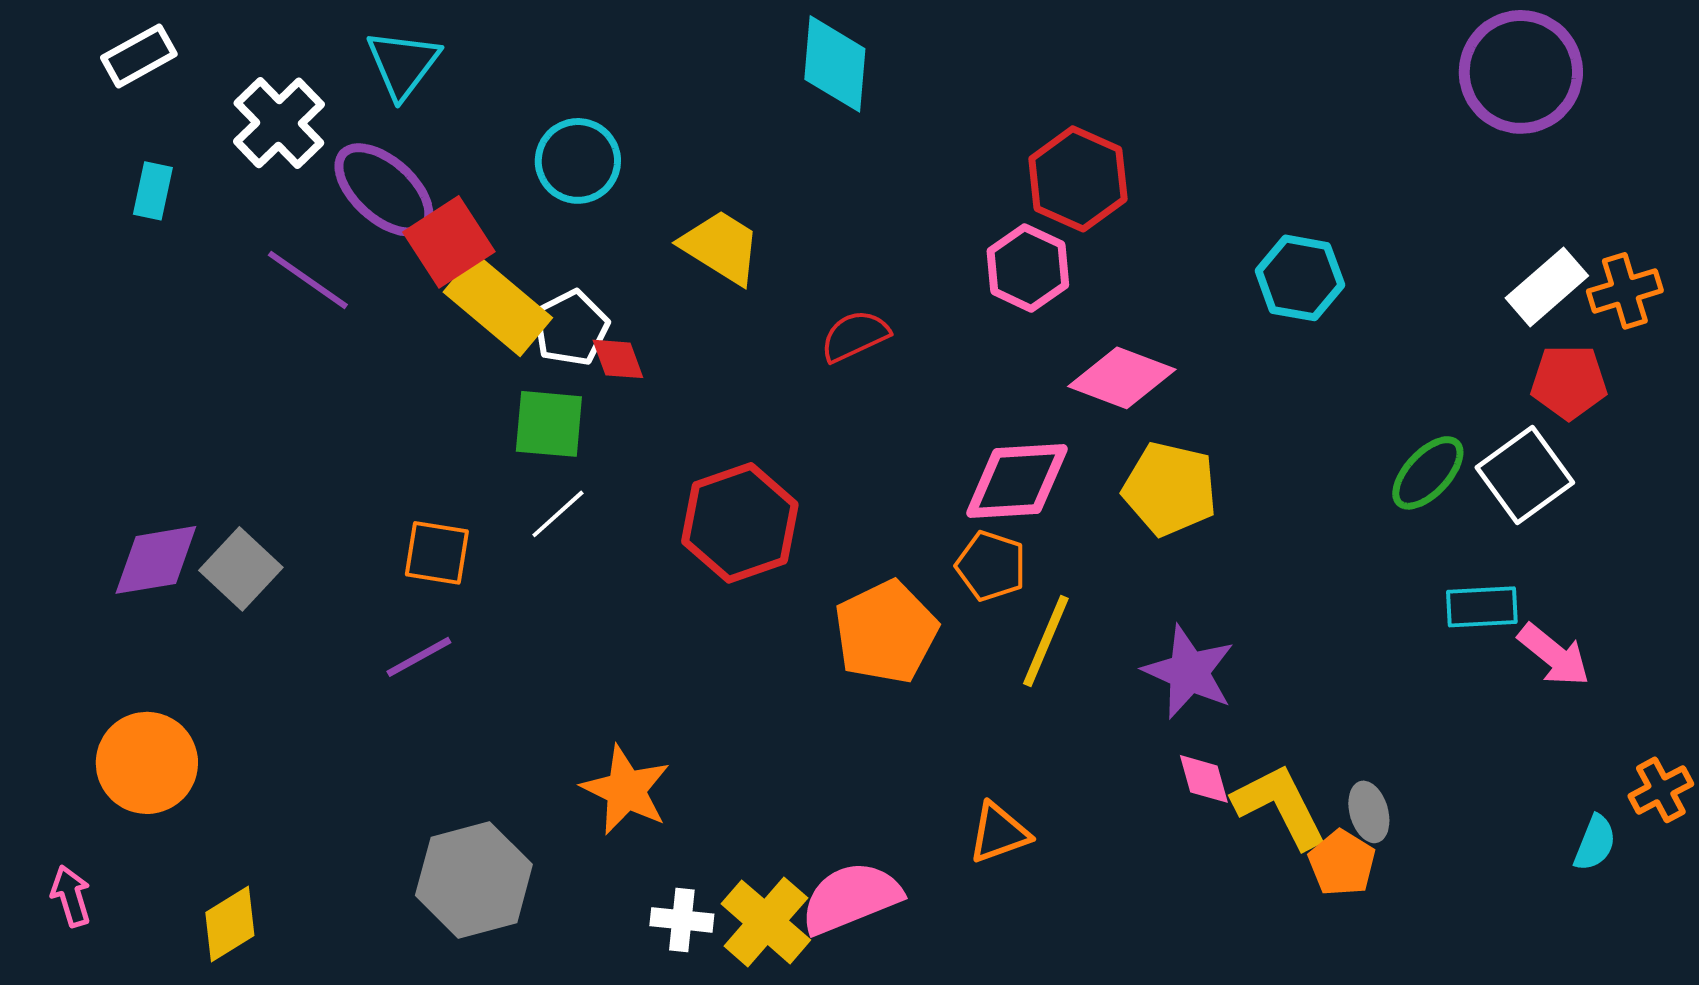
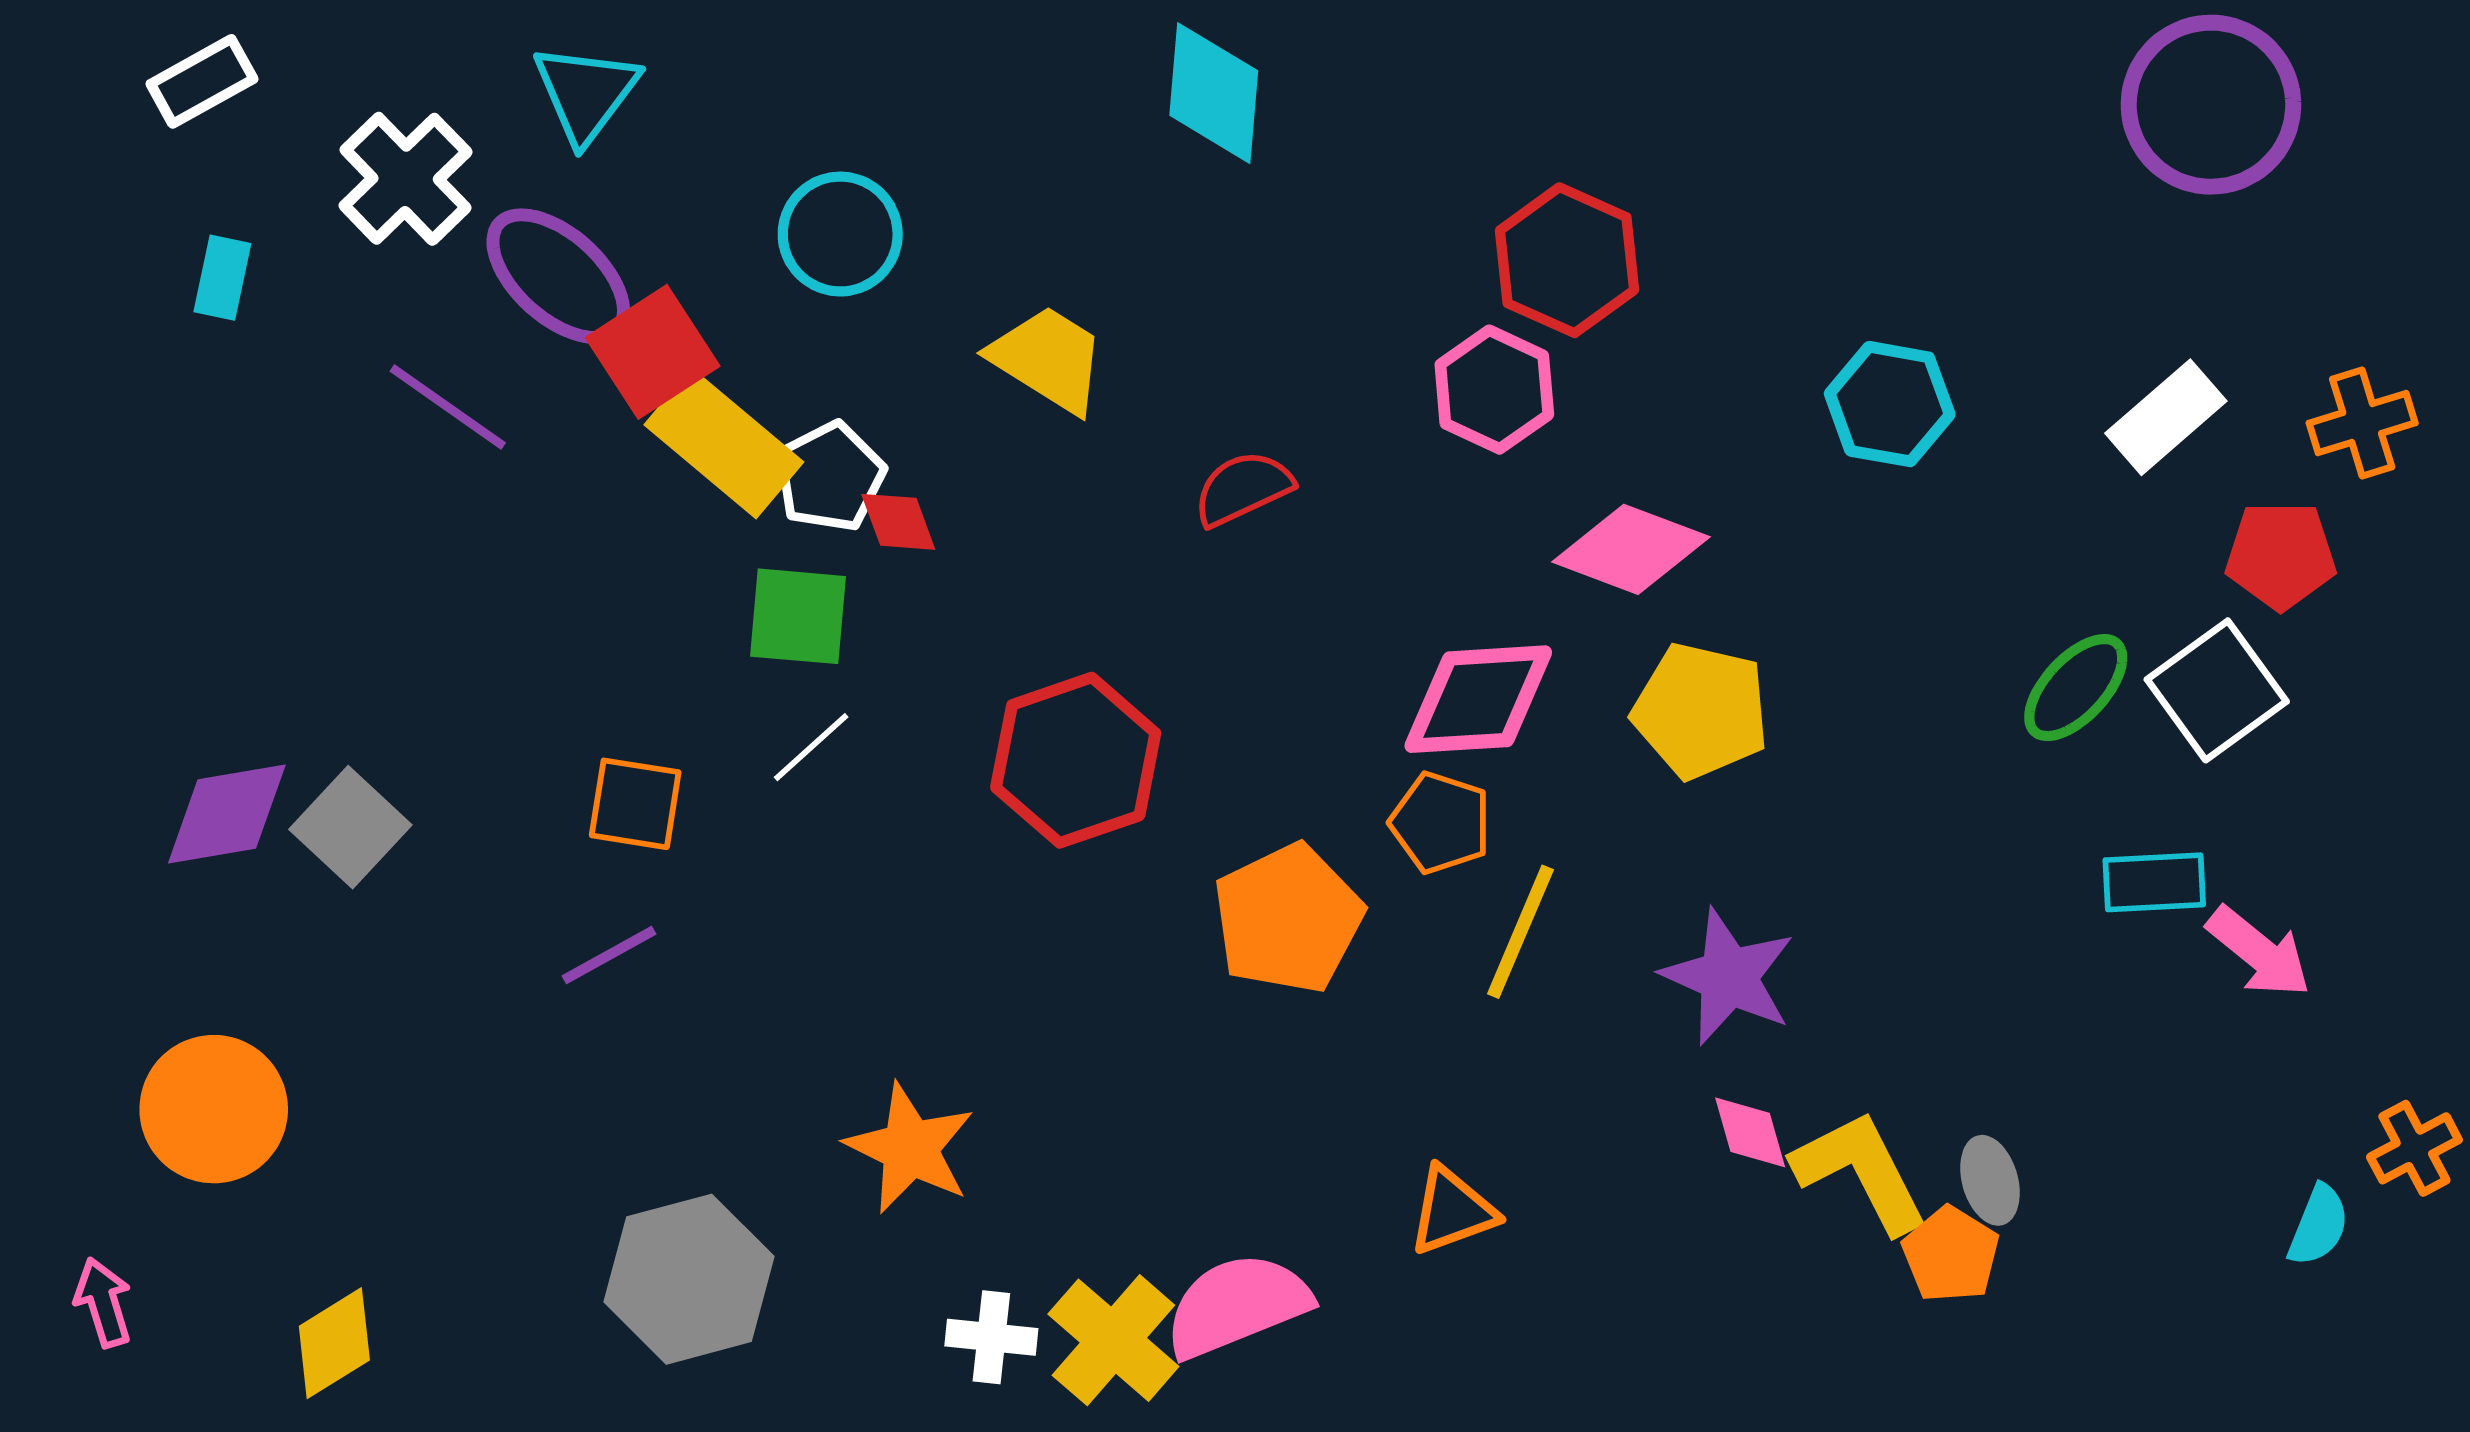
white rectangle: (1547, 287) -> (2166, 417), moved

